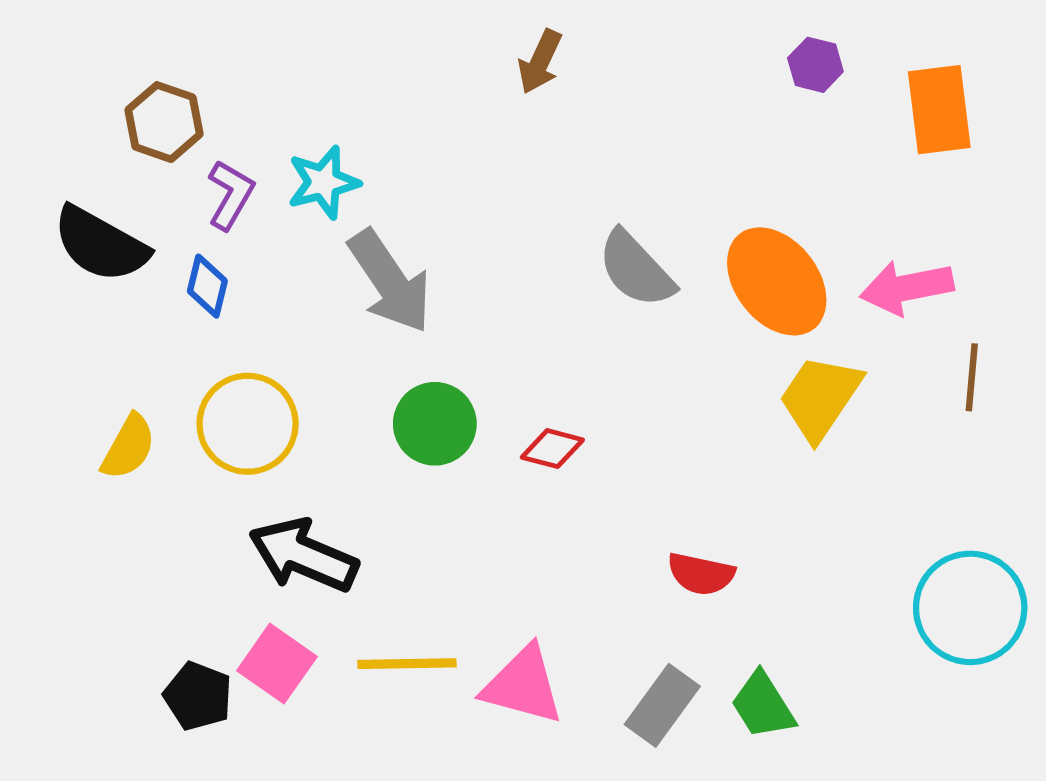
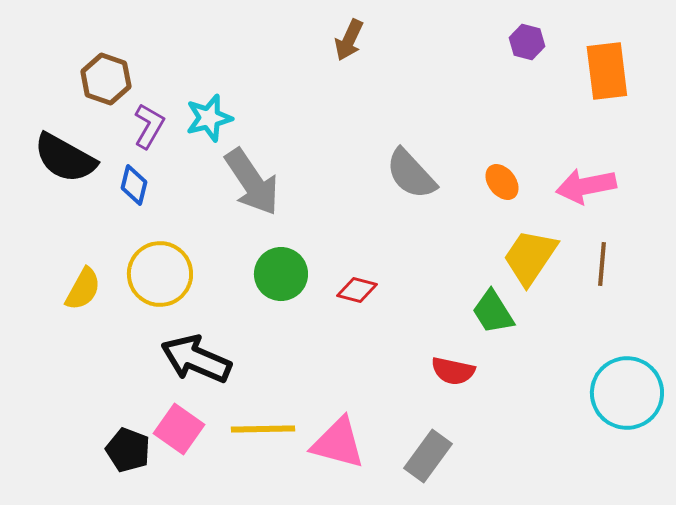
orange ellipse: (777, 281) -> (502, 182), size x0.5
brown line: (972, 377) -> (602, 264), moved
green trapezoid: (763, 705) -> (493, 312), moved

